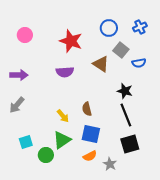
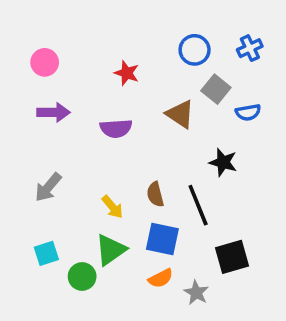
red star: (71, 41) -> (127, 73), size x0.6
purple arrow: (19, 75) -> (54, 112), moved
gray arrow: (17, 105) -> (48, 187), moved
black line: (126, 115) -> (198, 205), moved

